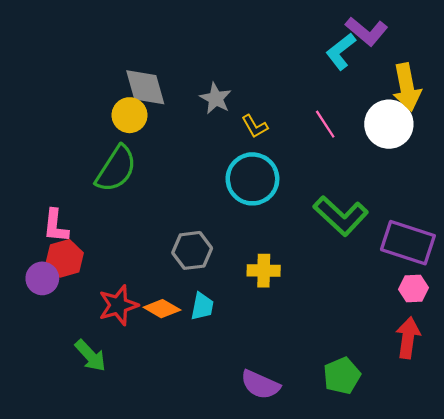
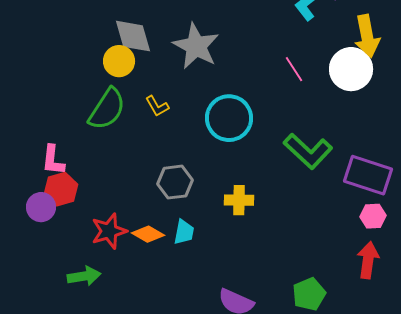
gray star: (216, 98) -> (196, 46), size x1.6
yellow L-shape: (255, 126) -> (157, 106), moved
green arrow: (90, 356) -> (84, 276), turned -56

